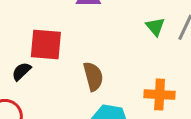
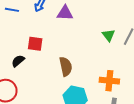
red square: (46, 45) -> (35, 44), size x0.7

